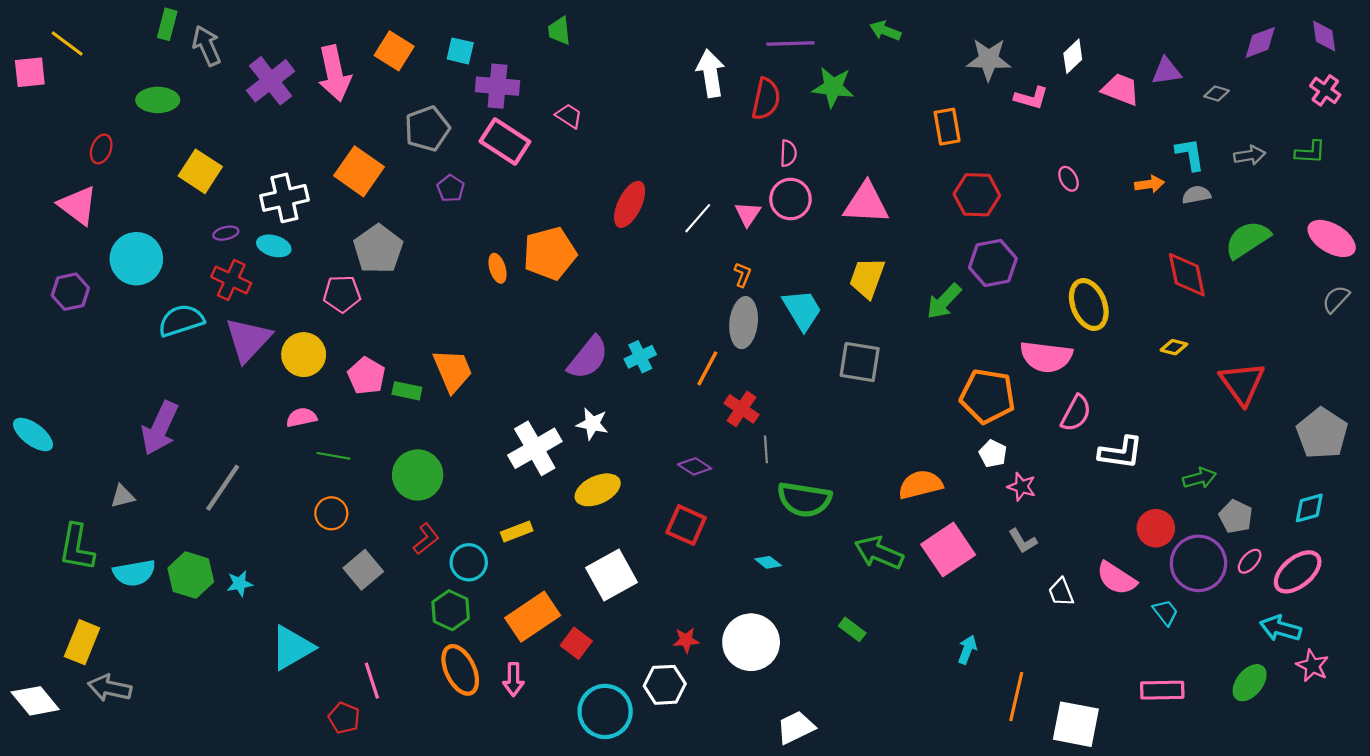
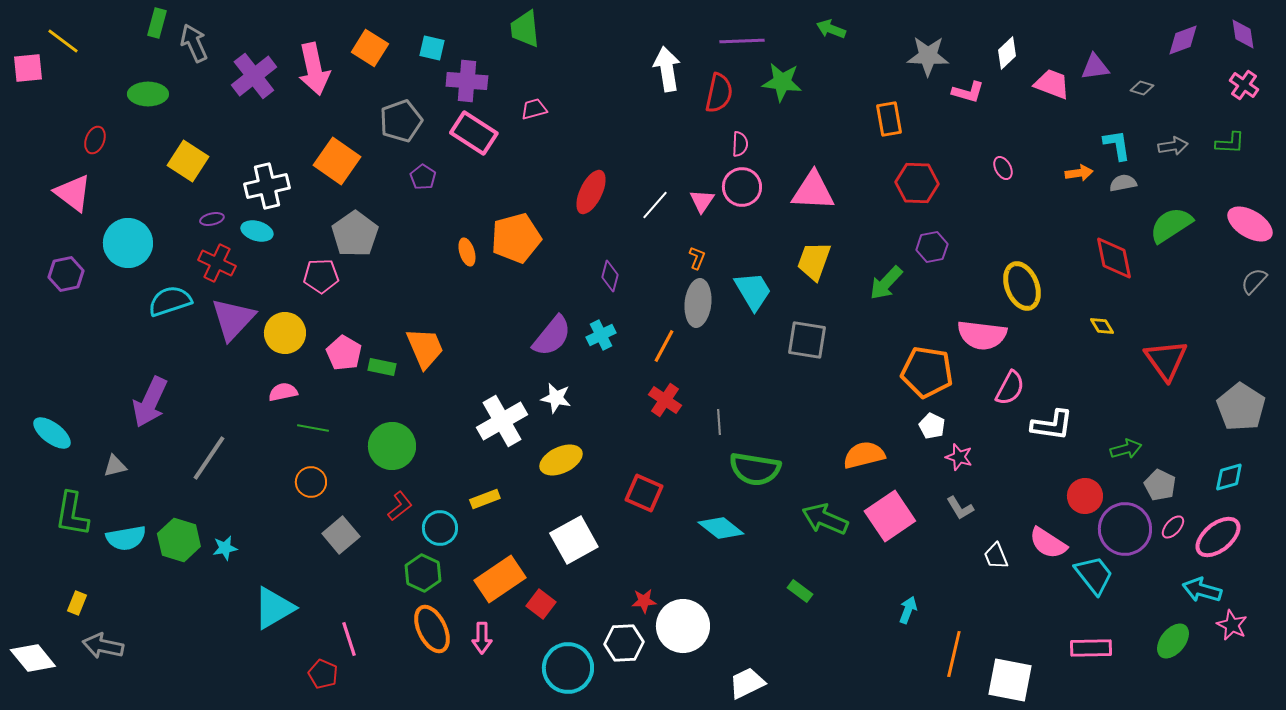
green trapezoid: (559, 31) -> (525, 29), size x1.4
pink trapezoid: (569, 116) -> (534, 109), turned -48
purple hexagon: (993, 263) -> (932, 247), size x0.7
yellow diamond: (1174, 347) -> (1102, 326), turned 45
red cross: (741, 409) -> (665, 400), moved
cyan ellipse: (33, 434) -> (52, 433), moved
purple diamond: (695, 466) -> (610, 276), moved, turned 72
cyan diamond: (768, 562) -> (721, 528), size x1.8
cyan trapezoid: (1165, 612) -> (1094, 575), size x1.6
yellow rectangle: (82, 642) -> (77, 603), size x0.6
white circle: (751, 642) -> (683, 626), moved

